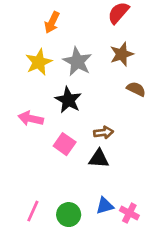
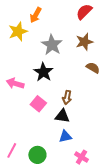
yellow star: (39, 62) -> (18, 32), moved
brown arrow: (103, 132) -> (67, 97), turned 104
blue triangle: (105, 206) -> (65, 136), moved

